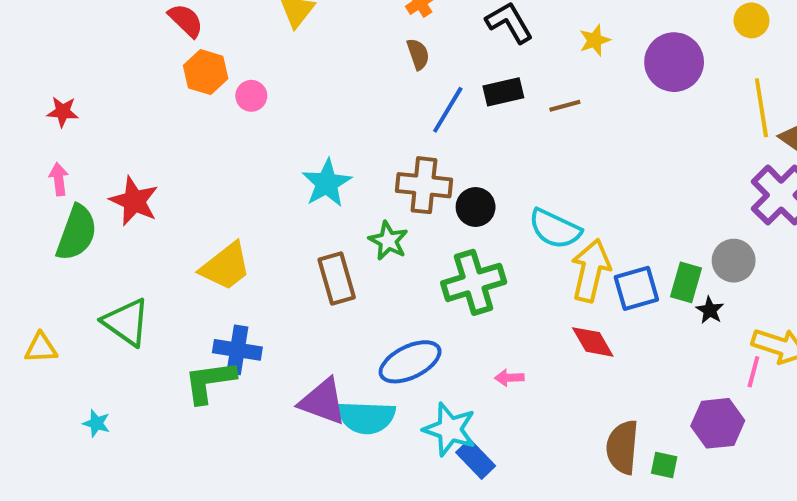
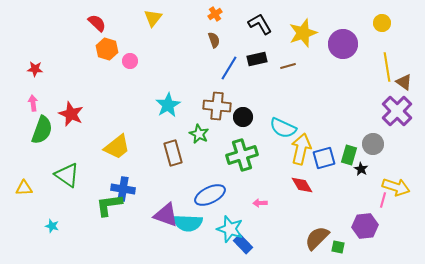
yellow star: (595, 40) -> (303, 33), size x1.8
brown semicircle: (622, 447) -> (317, 238), turned 40

